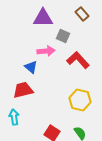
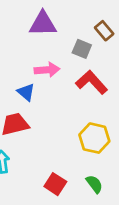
brown rectangle: (82, 14) -> (104, 31), moved
gray square: (63, 36) -> (82, 49), moved

